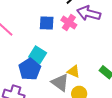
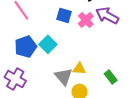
blue pentagon: (30, 69) -> (26, 47), moved
yellow triangle: (74, 71) -> (79, 69), turned -32

